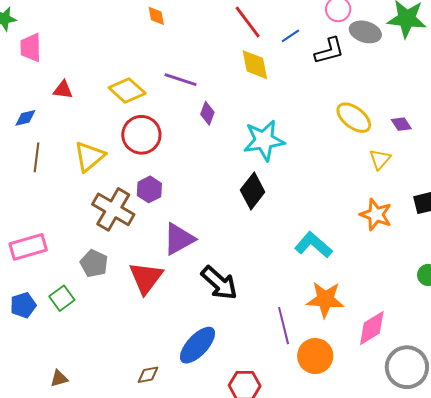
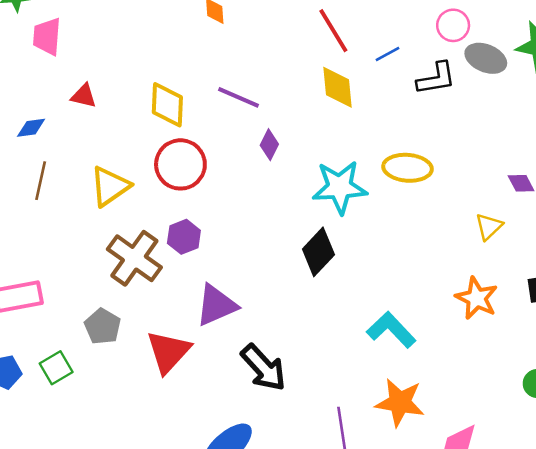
yellow diamond: (127, 90) -> (167, 105), turned 45
yellow ellipse: (354, 118) -> (407, 168), moved, turned -39

